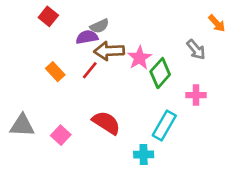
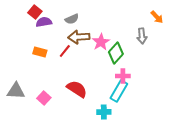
purple semicircle: (87, 37) -> (44, 22), moved
gray arrow: (196, 50) -> (142, 36), turned 35
orange rectangle: (55, 72) -> (40, 52), turned -32
pink cross: (196, 95) -> (123, 76), moved

